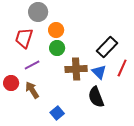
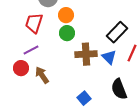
purple line: (32, 65) -> (31, 50), moved
black semicircle: (96, 97) -> (119, 89), moved
blue square: (57, 113) -> (84, 98), moved

